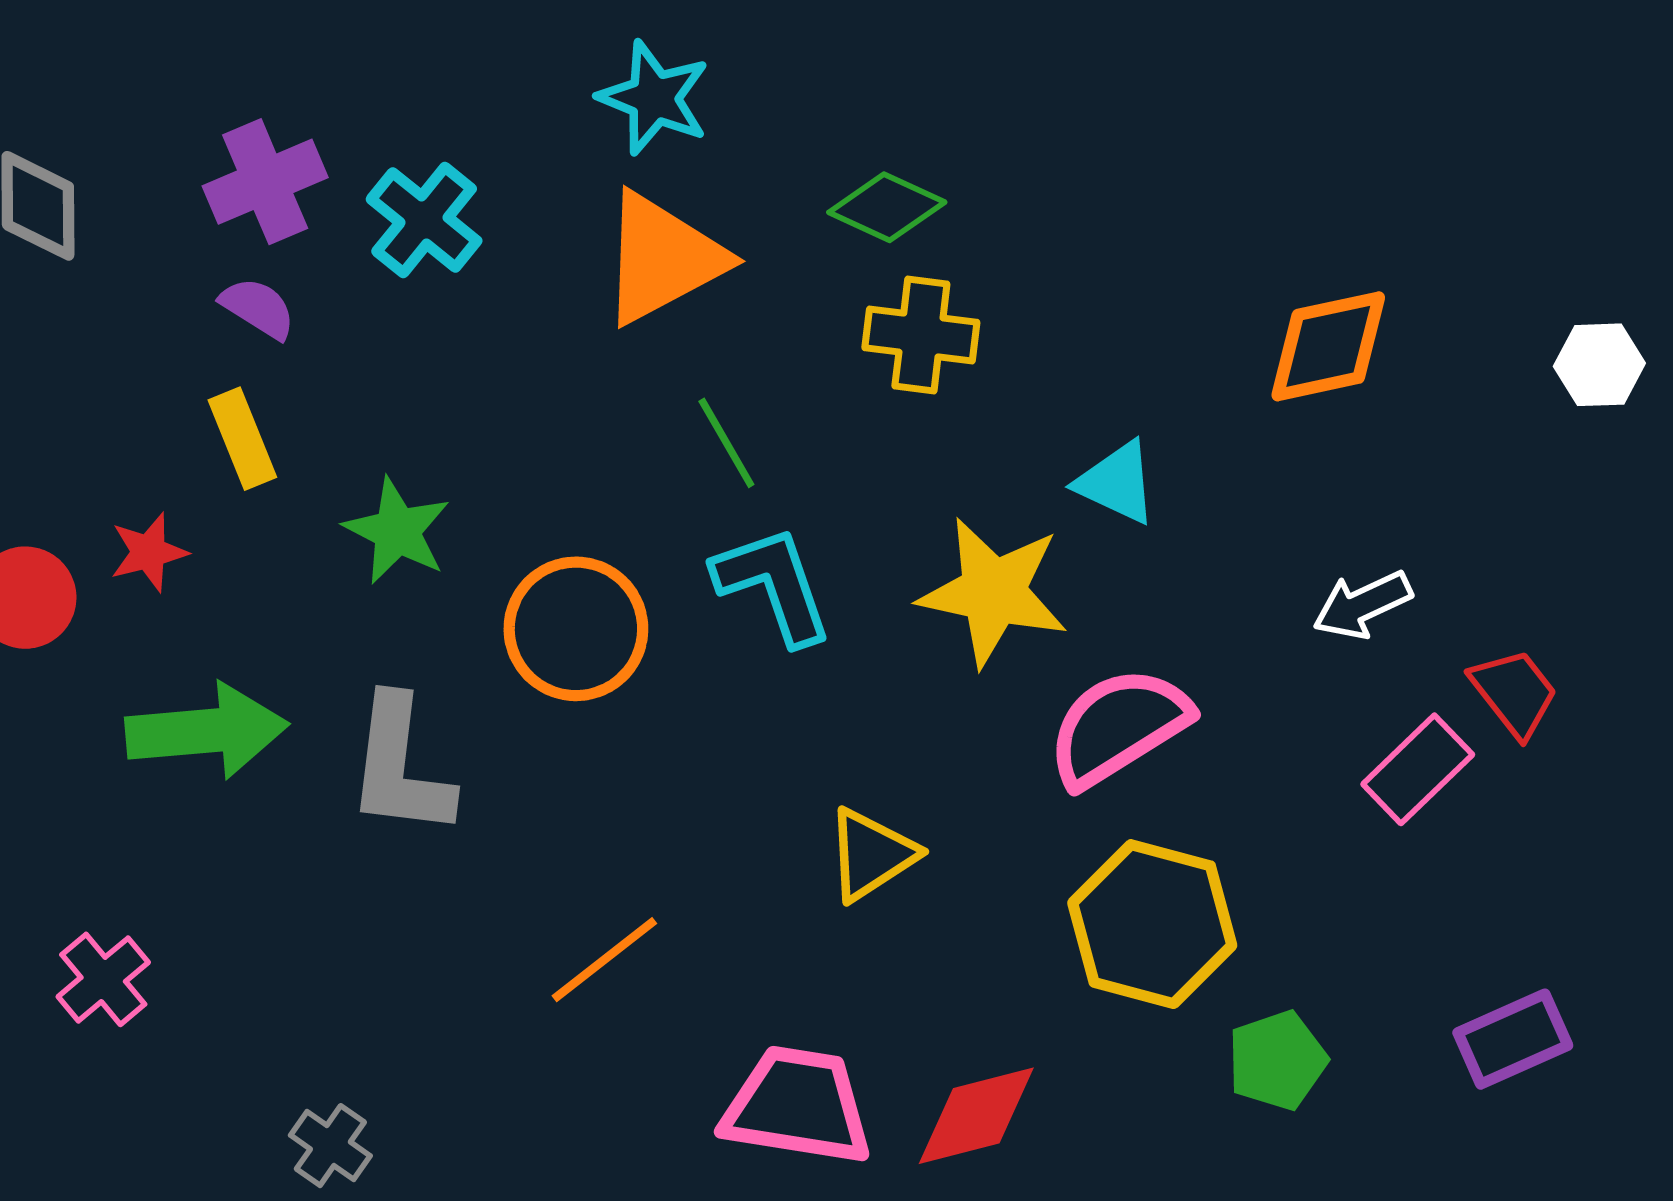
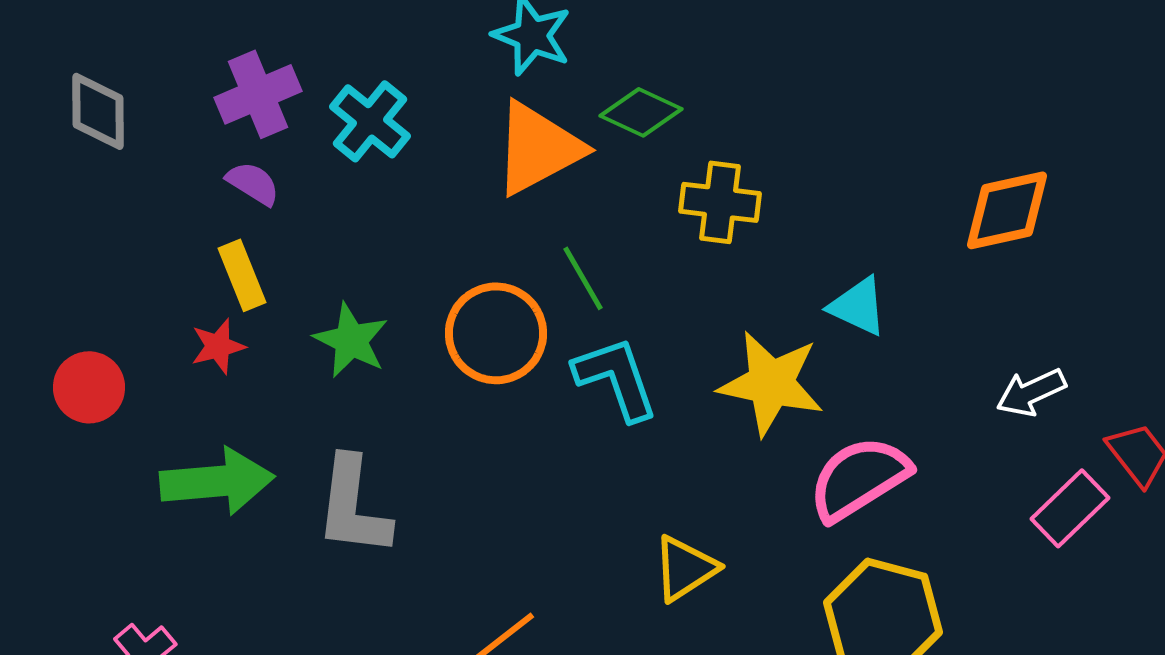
green diamond: (887, 207) -> (641, 112), moved
red star: (149, 552) -> (218, 346), moved
orange circle: (576, 629) -> (496, 333), moved

